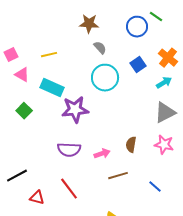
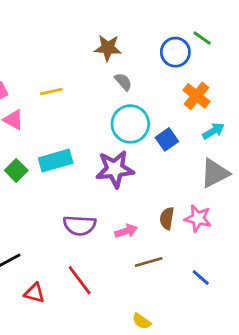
orange cross: (168, 58) -> (196, 96), moved
blue square: (138, 65) -> (167, 139), moved
cyan rectangle: (52, 88) -> (56, 161), moved, turned -40
purple star: (75, 110) -> (115, 169), moved
pink star: (164, 145) -> (198, 218), moved

